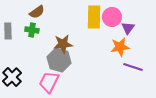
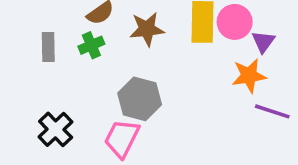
green cross: (32, 30) -> (91, 45), turned -32
brown star: (63, 44) -> (147, 29), moved

